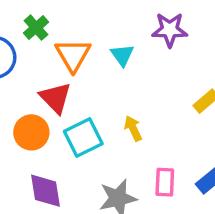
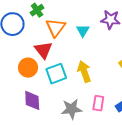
yellow arrow: (133, 128) -> (84, 72), size x1.5

